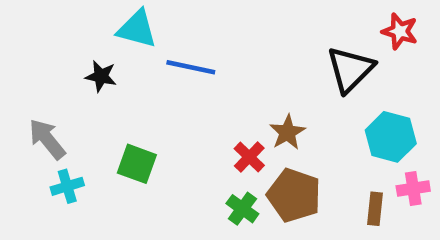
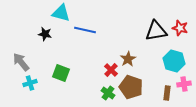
red star: (400, 31) -> (180, 28), moved
black triangle: (350, 69) -> (156, 31), turned 35

